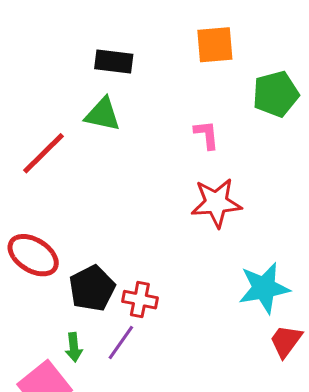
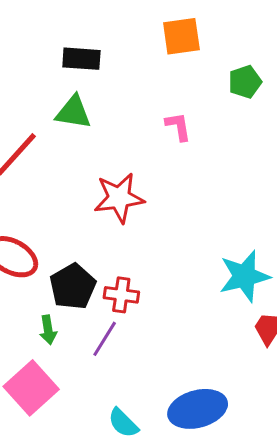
green pentagon: (276, 94) -> (245, 82), size x0.7
red star: (216, 203) -> (119, 198), moved
green arrow: (74, 347) -> (48, 330), moved

